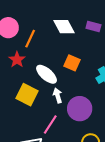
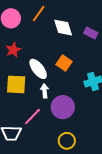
orange line: (30, 39) -> (39, 14), moved
yellow square: (27, 95) -> (16, 84), turned -35

